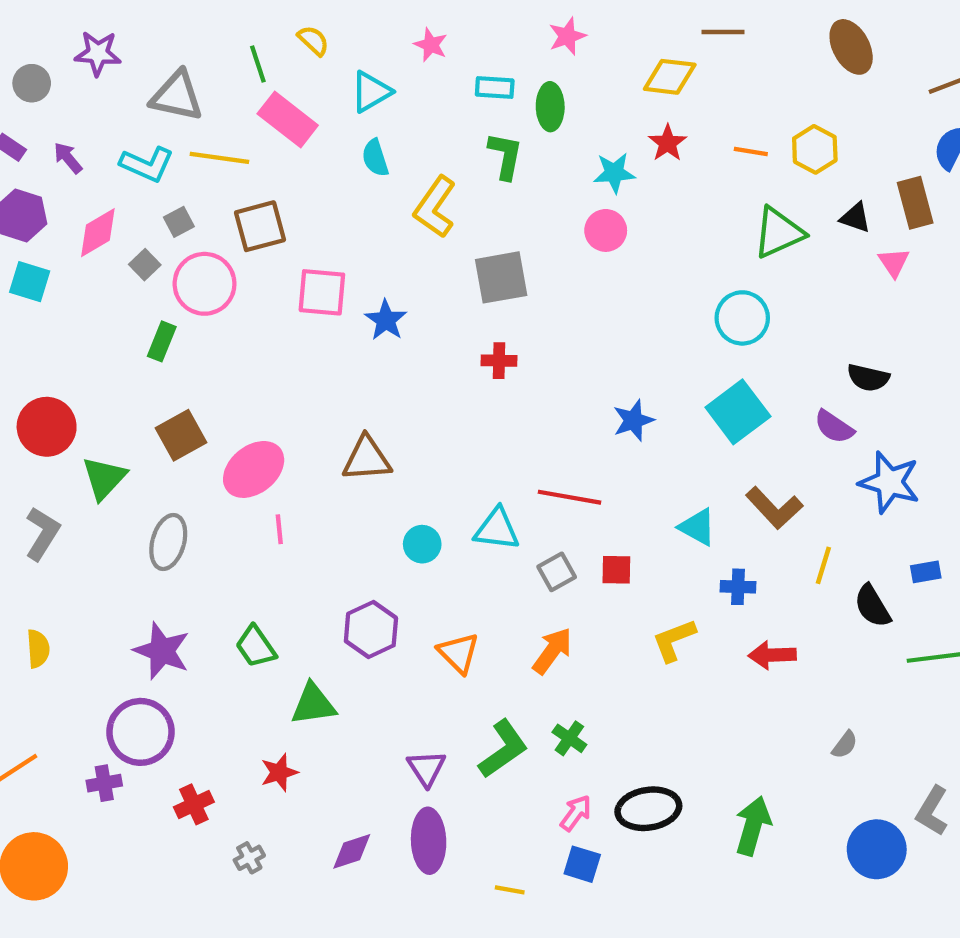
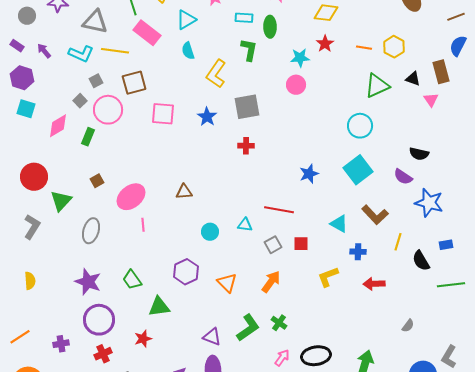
pink diamond: (98, 233) -> (58, 126), moved
blue star: (386, 320) -> (207, 117), moved
brown square: (181, 435) -> (97, 181), size x0.6
brown triangle: (367, 459) -> (184, 192), size x0.7
cyan triangle: (497, 529) -> (245, 225), size x0.7
purple circle: (140, 732) -> (99, 320), moved
purple triangle: (426, 768) -> (212, 337), turned -36

